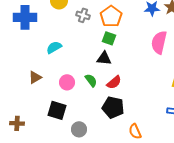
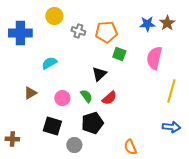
orange pentagon: (111, 16) -> (106, 32), turned 30
green square: (109, 38) -> (119, 54), moved
black triangle: (104, 58) -> (99, 74), turned -49
black pentagon: (113, 107) -> (92, 123), moved, turned -30

